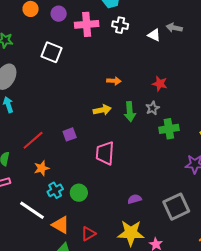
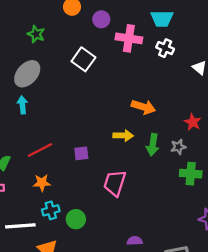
orange arrow: (114, 81) -> (143, 107), size x1.5
white line: (32, 210) -> (20, 226), turned -52

